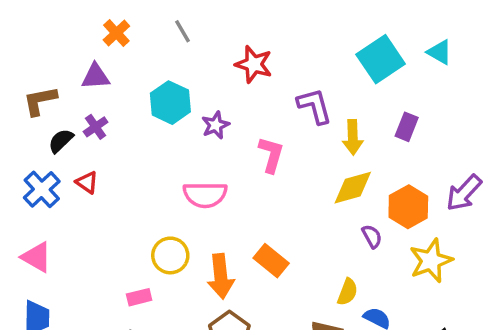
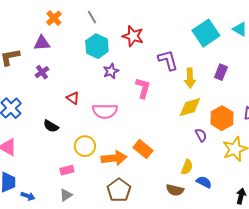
cyan hexagon: (170, 103) -> (97, 46), moved
black semicircle: (61, 141) -> (51, 126), moved, turned -105
red triangle: (87, 182) -> (73, 98), moved
orange arrow: (221, 276) -> (114, 158), turned -90

